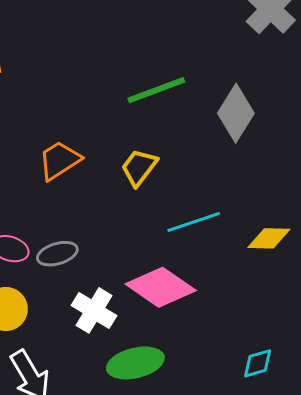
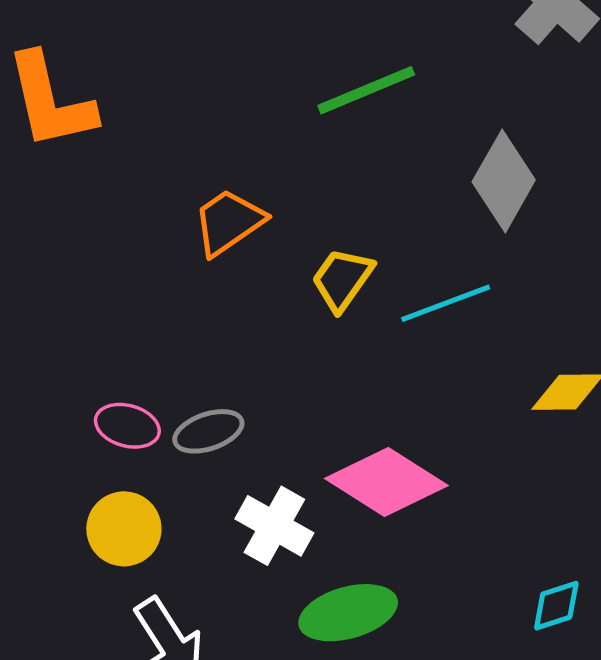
green line: (156, 90) -> (366, 90), moved
orange trapezoid: (60, 160) -> (229, 222), moved
cyan line: (194, 222) -> (446, 303), moved

